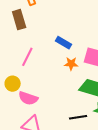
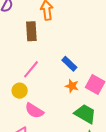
yellow circle: (13, 84) -> (20, 91), moved
pink semicircle: (28, 98) -> (34, 111), moved

